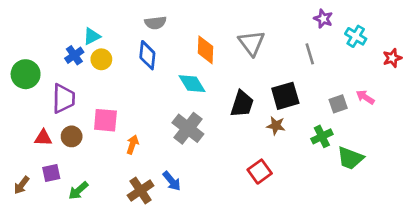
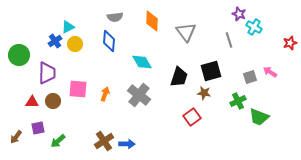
cyan cross: (356, 36) -> (254, 27), moved
orange diamond: (206, 50) -> (152, 21), moved
orange arrow: (132, 145) -> (105, 94), moved
red square: (260, 172) -> (192, 117), moved
blue arrow: (172, 181) -> (127, 144), moved, turned -49

